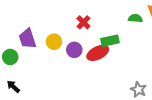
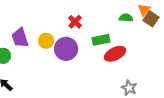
purple circle: (74, 50) -> (66, 49), size x1.5
red ellipse: (98, 53) -> (115, 54), moved

